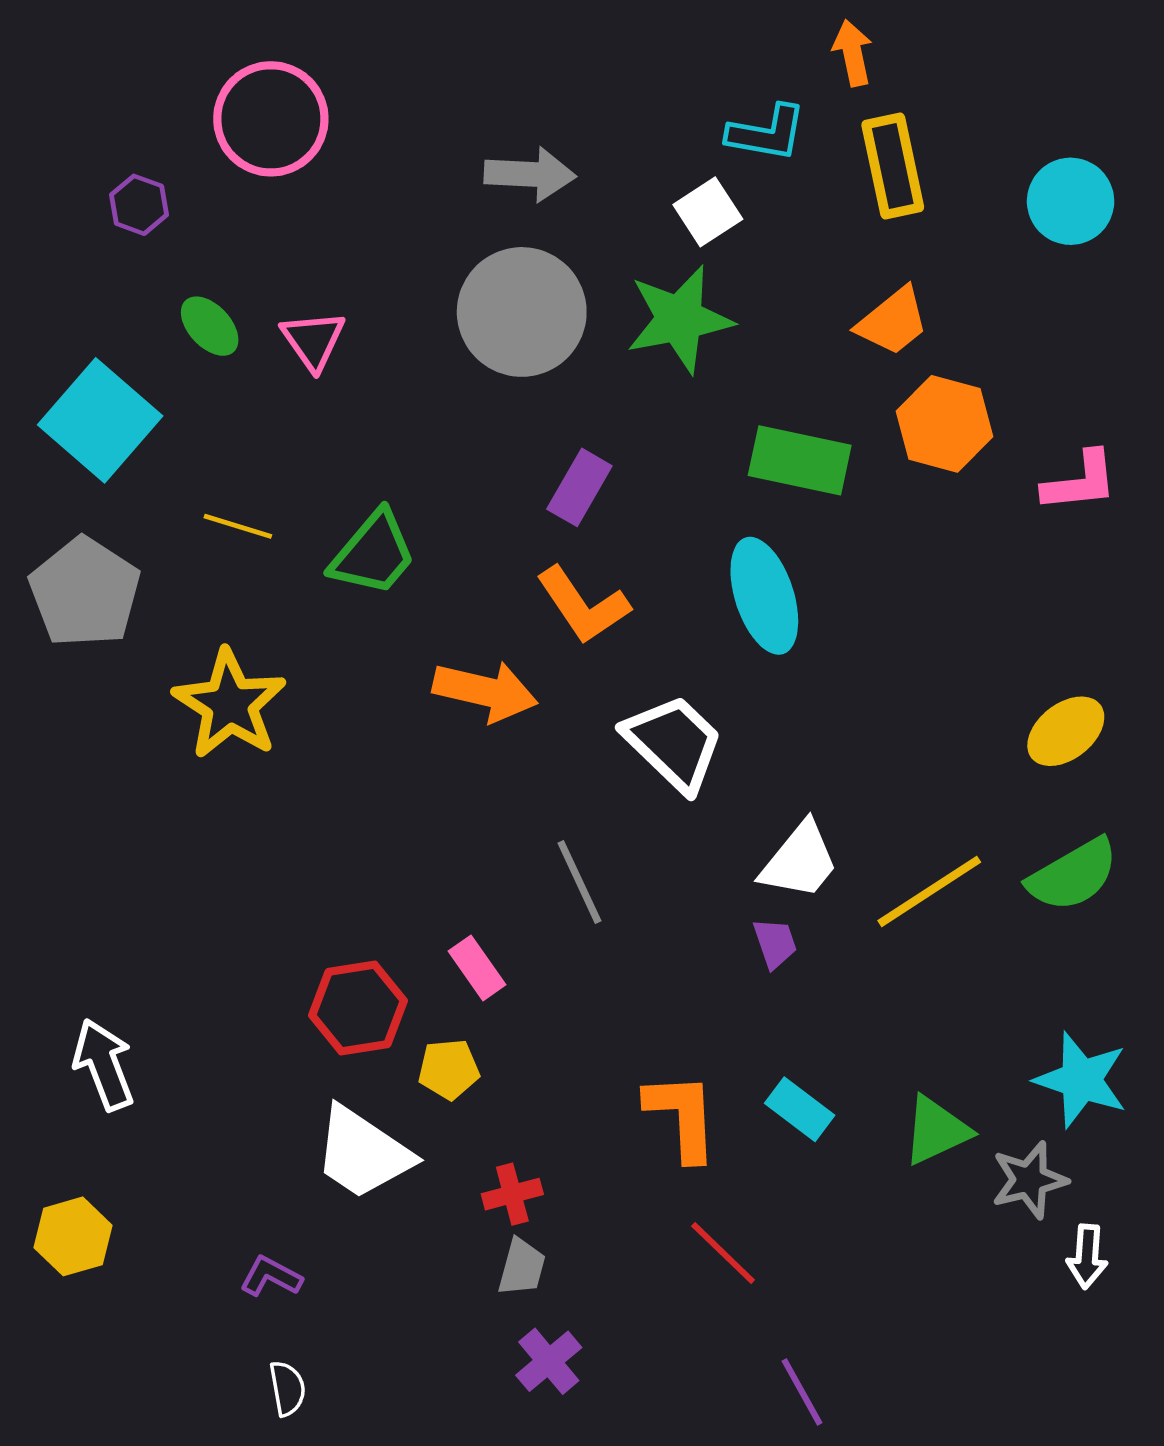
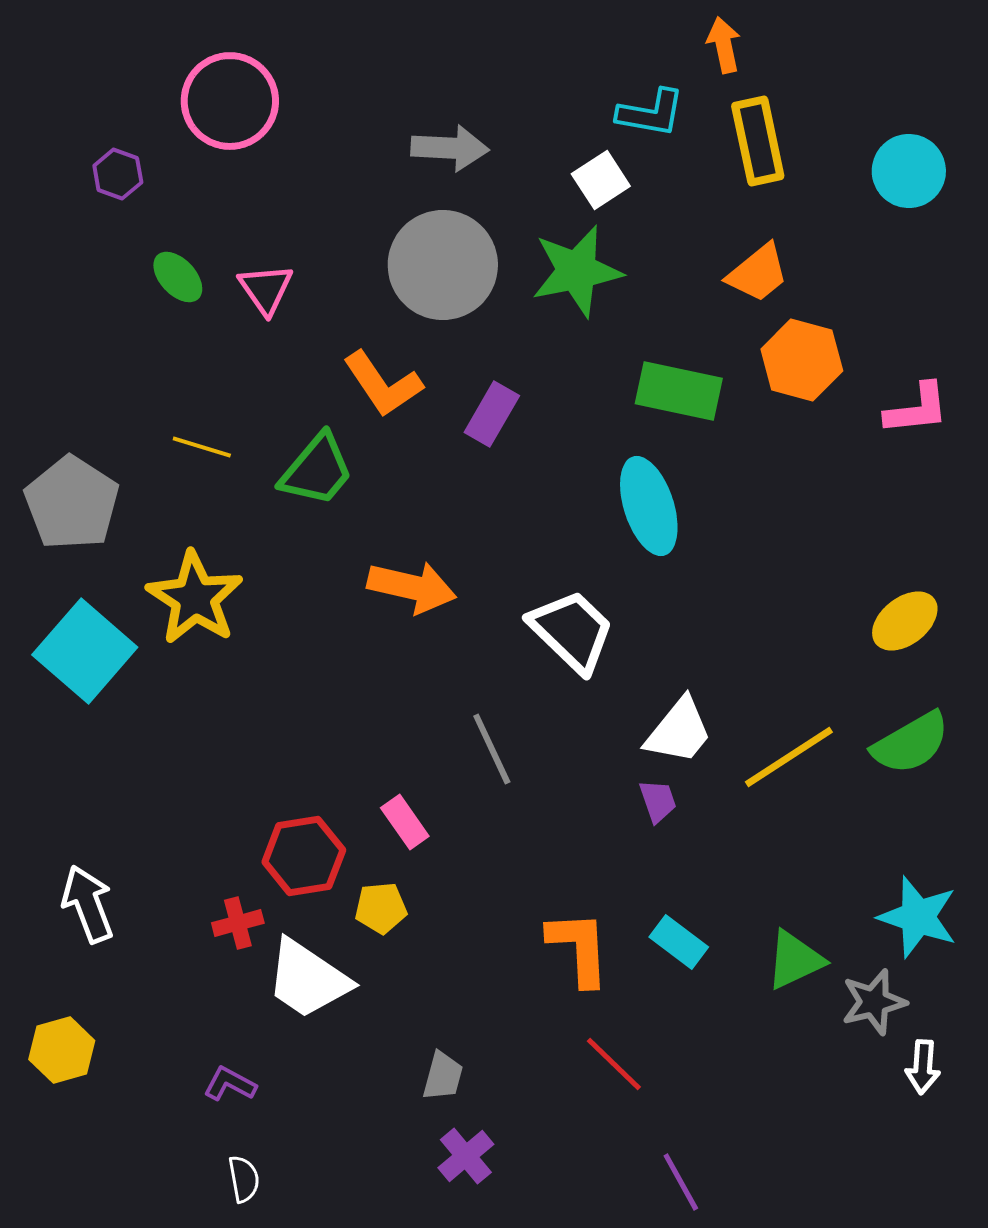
cyan square: (100, 420) -> (85, 651), moved
orange L-shape: (583, 605) -> (383, 384), moved
red cross: (512, 1194) -> (238, 923), moved

